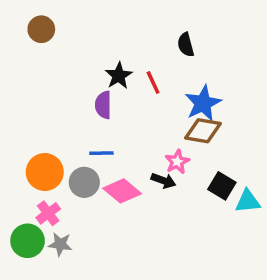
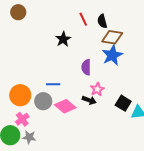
red line: (153, 83) -> (83, 19), moved
purple semicircle: (103, 105) -> (86, 67), moved
brown diamond: (203, 131) -> (112, 37), moved

